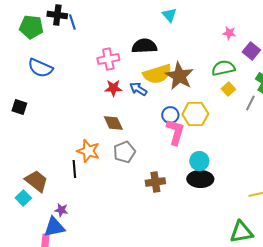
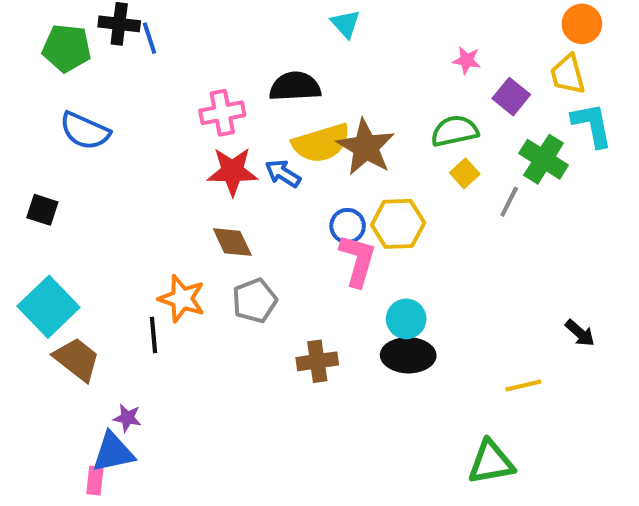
red star: (113, 88) -> (232, 171), size x1.4
cyan square: (23, 198) -> (48, 307), moved, size x1.8

